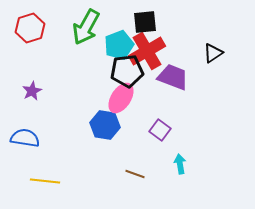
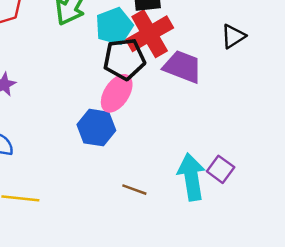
purple square: (160, 130) -> (221, 169), moved
cyan arrow: (180, 164) -> (191, 177), size x1.8

